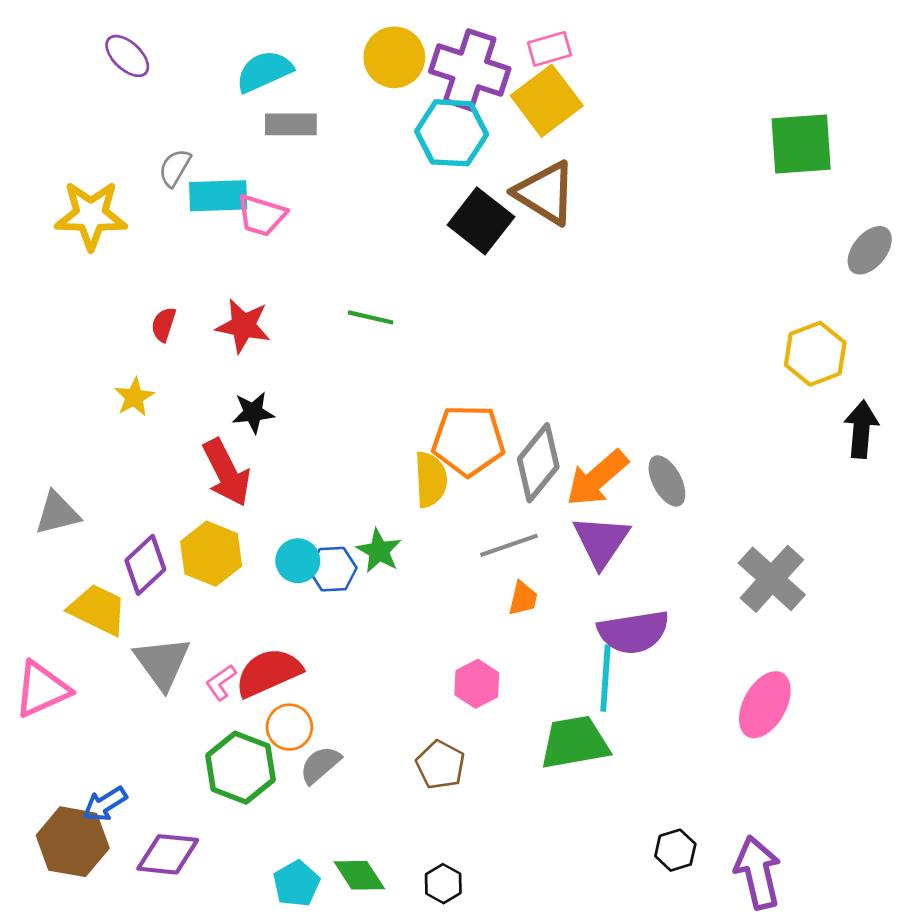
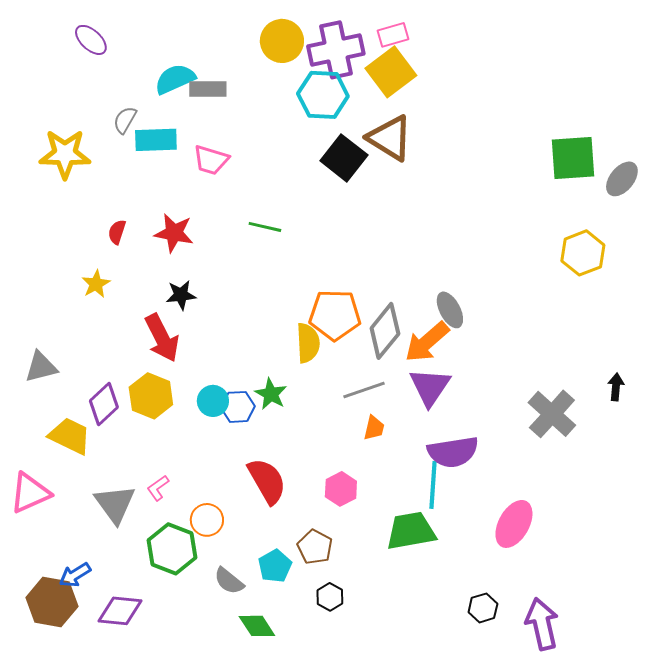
purple cross: (470, 70) -> (336, 50), turned -30
cyan semicircle: (264, 71) -> (175, 79), moved
green square: (801, 144) -> (573, 158), moved
pink trapezoid: (261, 215) -> (211, 160), moved
black arrow: (861, 429) -> (616, 387), moved, size x0.7
gray ellipse: (667, 481) -> (450, 310), moved
gray triangle: (162, 663) -> (115, 504), moved
red semicircle: (268, 673) -> (267, 481), moved, turned 84
pink ellipse: (765, 705) -> (514, 524), moved
gray semicircle: (320, 765) -> (229, 581), moved, turned -100
cyan pentagon: (296, 884) -> (275, 566), moved
black hexagon: (443, 884) -> (330, 597), moved

